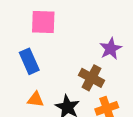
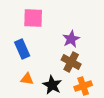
purple star: (111, 49) -> (71, 39), moved

